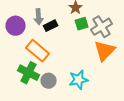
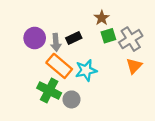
gray arrow: (39, 17) -> (56, 42), moved
orange triangle: (105, 51) -> (134, 66), size x0.7
cyan star: (79, 80) -> (86, 70), moved

